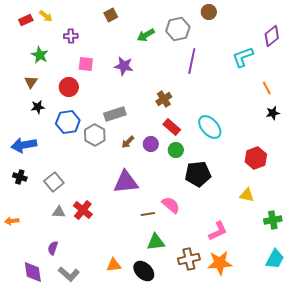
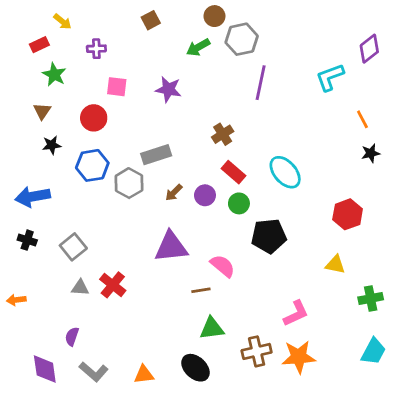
brown circle: (209, 12) -> (214, 16), moved
red rectangle: (26, 20) -> (39, 45), moved
pink semicircle: (171, 205) -> (223, 266), moved
orange triangle: (114, 265) -> (144, 374), moved

